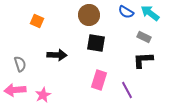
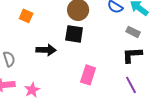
black square: (96, 43) -> (74, 34), moved
purple line: (127, 90) -> (131, 85), moved

